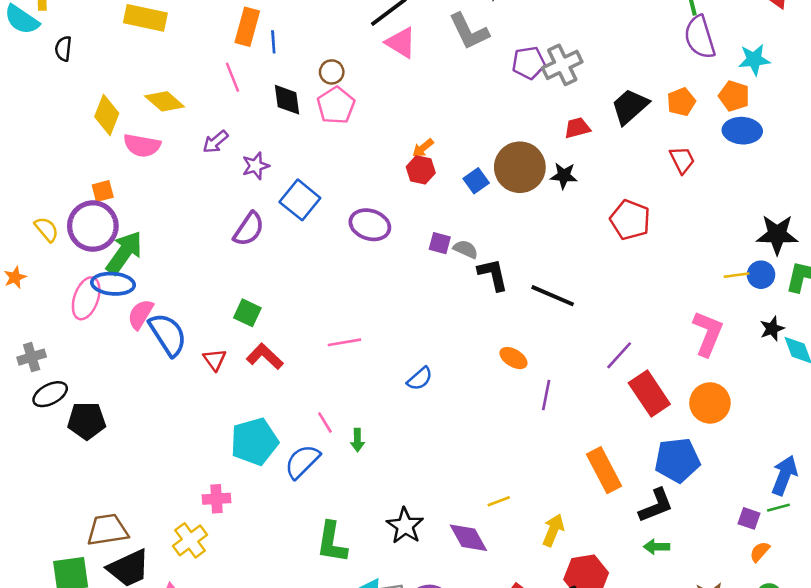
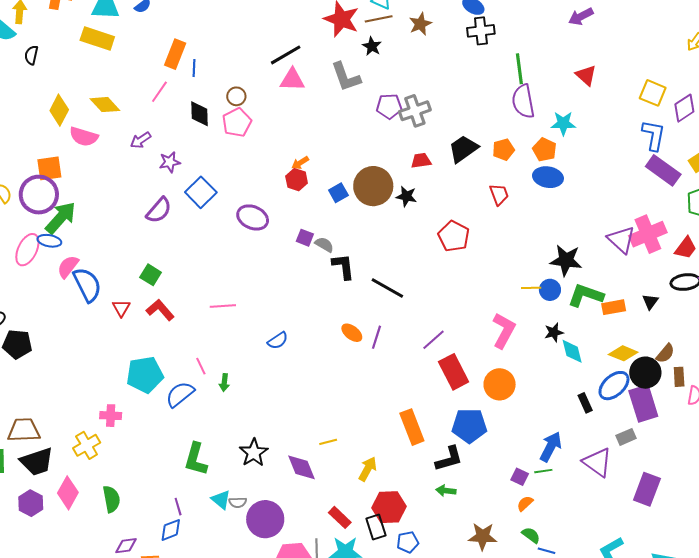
pink triangle: (401, 43) -> (292, 80), turned -36
pink line: (233, 77) -> (159, 92), turned 50
orange square: (103, 191) -> (49, 168), size x1.5
blue ellipse: (113, 284) -> (49, 241), size x0.7
purple line: (546, 395) -> (377, 337), moved

